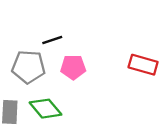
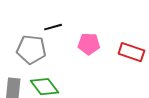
pink pentagon: (73, 67) -> (89, 44), moved

